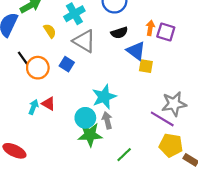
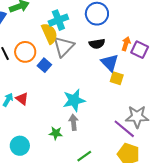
yellow semicircle: (50, 31) -> (50, 33), moved, size x1.5
gray triangle: (84, 41) -> (64, 46), turned 35
orange circle: (38, 68) -> (25, 52), moved
cyan circle: (85, 118) -> (20, 146), moved
green star: (90, 135) -> (56, 133), size x0.6

